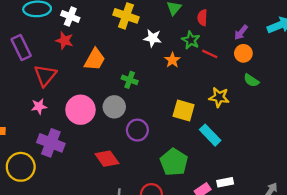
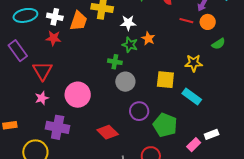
green star: (191, 40) -> (130, 45), moved
red line: (210, 54) -> (186, 21), moved
orange trapezoid: (95, 59) -> (79, 21), moved
green semicircle: (251, 80) -> (218, 44), turned -56
gray circle: (114, 107) -> (125, 82), moved
purple circle: (137, 130) -> (139, 111), moved

